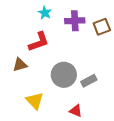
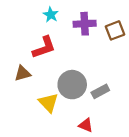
yellow triangle: (35, 101) -> (48, 103), moved

